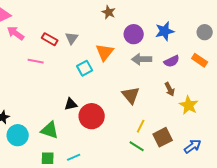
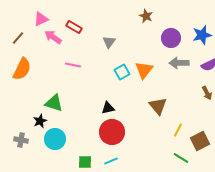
red rectangle: (50, 39) -> (74, 27), moved
orange triangle: (105, 52) -> (144, 70), moved
brown triangle: (131, 95) -> (158, 106), moved
red circle: (92, 116) -> (112, 132), moved
green triangle: (50, 130) -> (54, 103), moved
green line: (137, 146) -> (181, 158), moved

